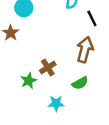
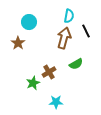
brown arrow: (85, 50) -> (64, 38), moved
green semicircle: (80, 83) -> (76, 64), moved

